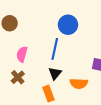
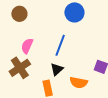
blue circle: (68, 25) -> (74, 12), moved
brown cross: (18, 77) -> (20, 68), size x1.5

